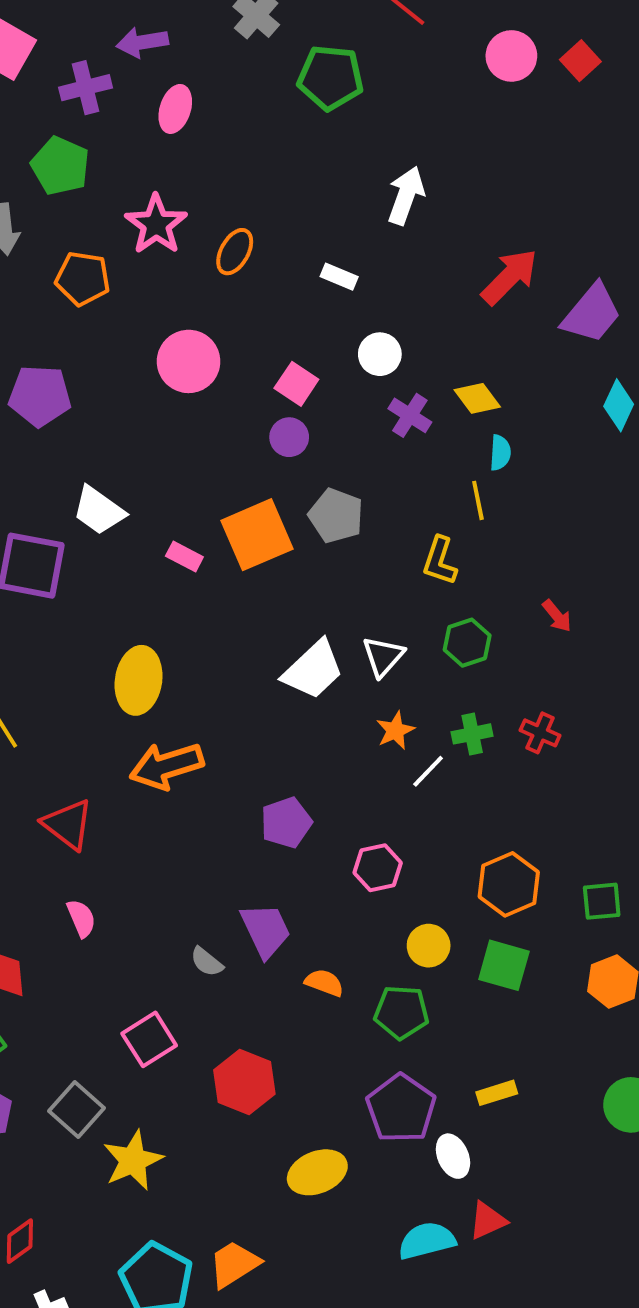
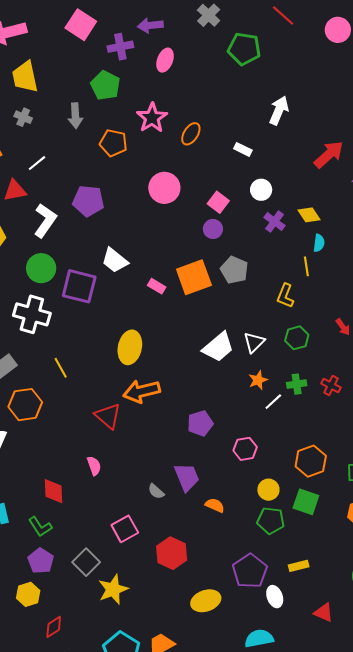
pink circle: (511, 56) -> (338, 30), moved
red triangle: (68, 824) -> (108, 416), moved
green pentagon: (401, 1012) -> (271, 521), moved
red triangle: (488, 1221) -> (324, 613), moved, turned 45

